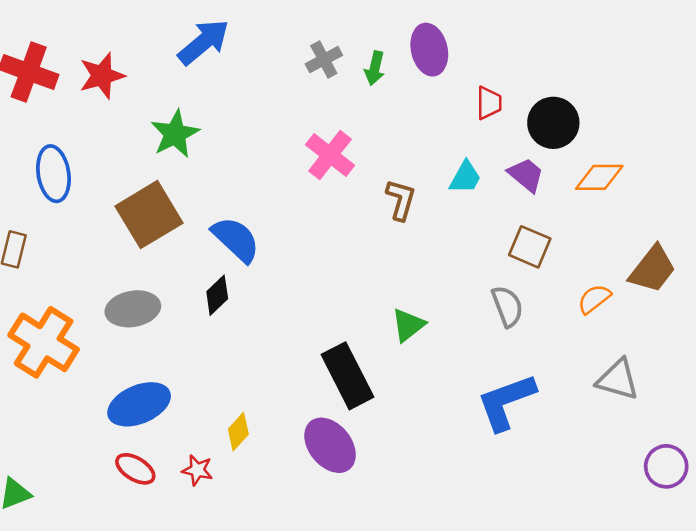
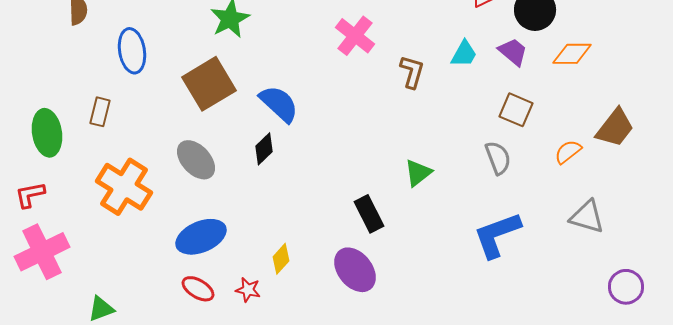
gray ellipse: (133, 309) -> (196, 160), turned 57
black rectangle: (347, 376) -> (369, 214), size x0.7

